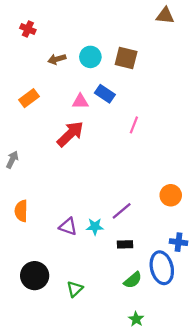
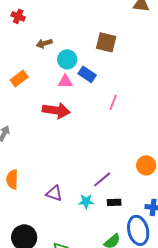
cyan circle: (90, 57) -> (67, 59), moved
red arrow: (70, 134) -> (56, 110), turned 52
cyan star: (95, 227) -> (86, 201), moved
black rectangle: (125, 244) -> (114, 202), moved

